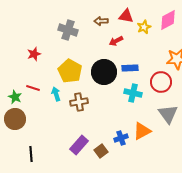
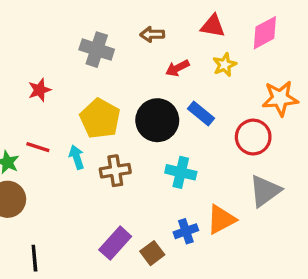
red triangle: (126, 16) -> (213, 26), moved
yellow star: (144, 27) -> (225, 65), moved
blue rectangle: (130, 68) -> (201, 113), turned 42
cyan cross: (133, 93) -> (181, 172), moved
gray triangle: (168, 114) -> (265, 191), turned 30

